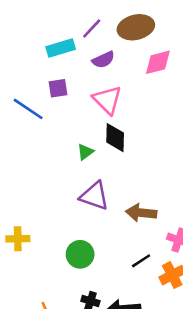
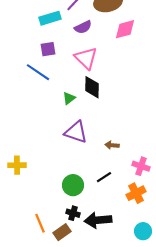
blue line: (28, 109) -> (38, 72), moved
brown arrow: (141, 213) -> (112, 145), size x0.6
green circle: (80, 254) -> (73, 185), moved
black line: (141, 261) -> (104, 177), moved

